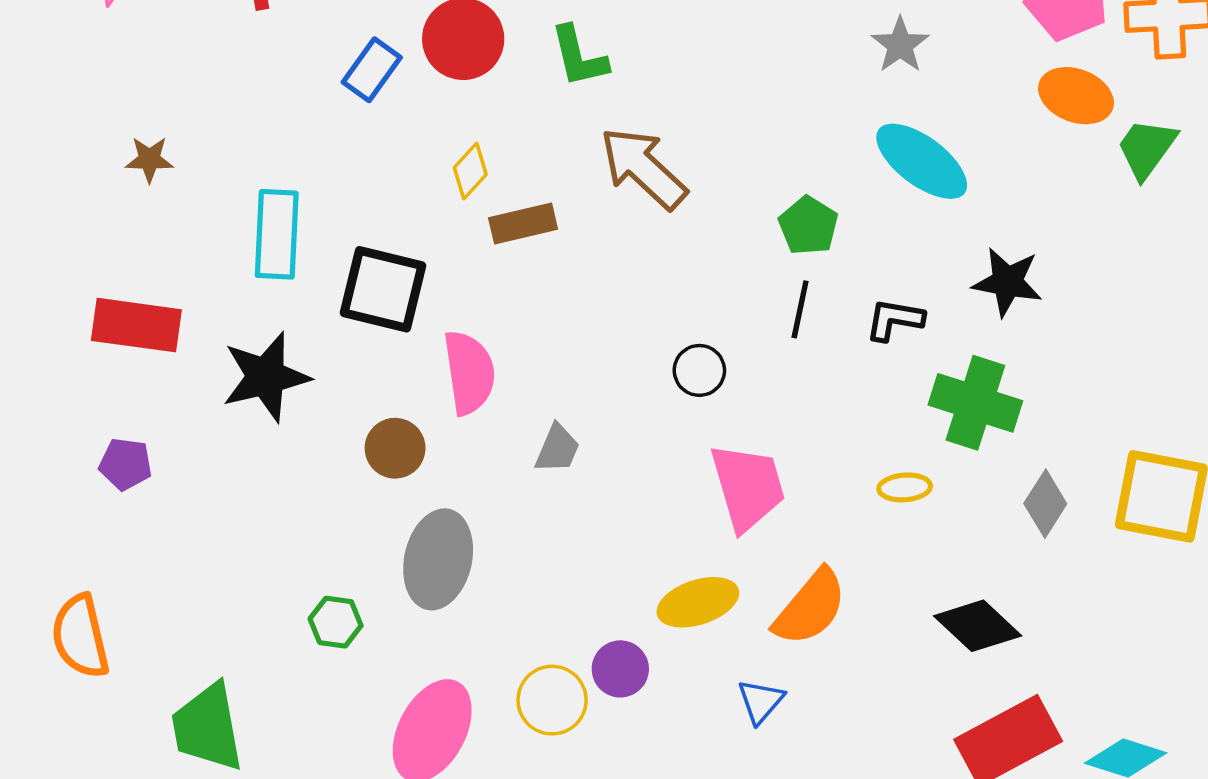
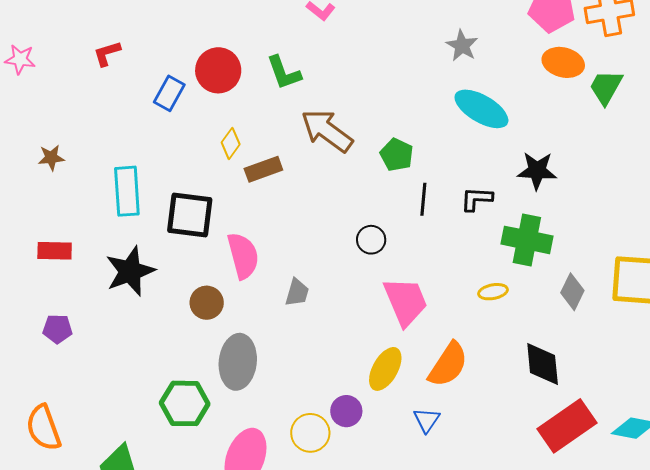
green pentagon: (808, 226) -> (397, 155), moved
red rectangle: (136, 325) -> (55, 251), size x0.7
yellow ellipse: (698, 602) -> (385, 369), turned -36
green hexagon: (336, 622) -> (185, 403), size x1.6
black diamond: (978, 626) -> (543, 364), turned 48

